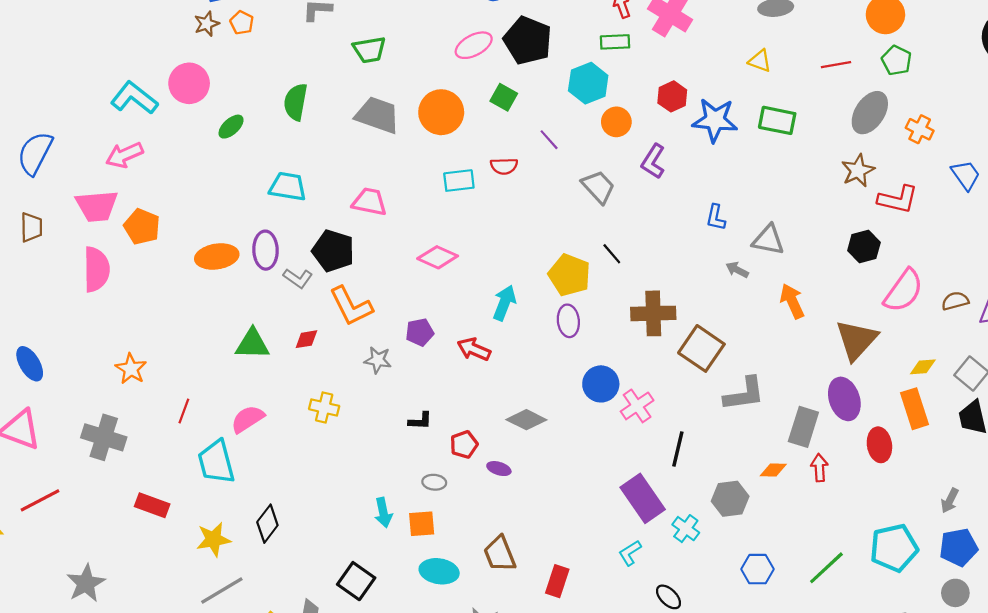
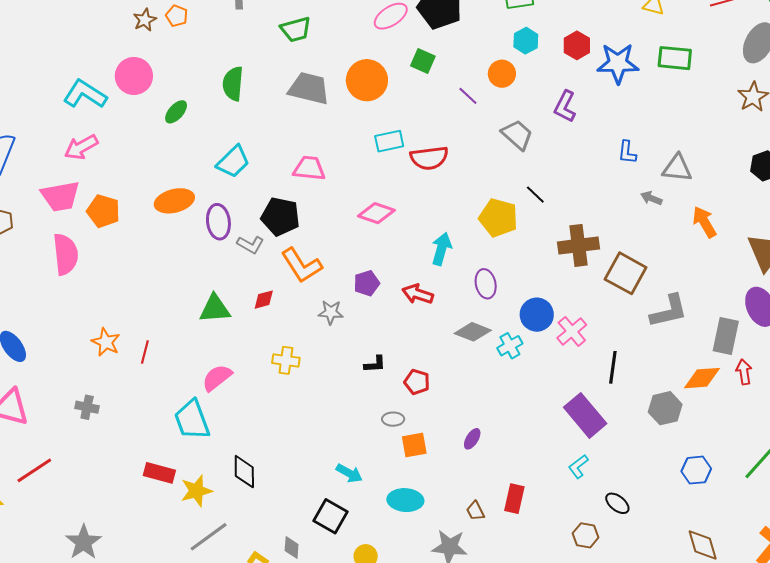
cyan hexagon: (588, 83) -> (526, 41), moved, size x0.7
orange circle: (616, 122) -> (502, 74), moved
red semicircle: (504, 166) -> (429, 158), moved, size x1.5
cyan trapezoid: (288, 187) -> (233, 162), turned 132
orange ellipse: (217, 256) -> (174, 201), moved
purple ellipse: (568, 321) -> (486, 284), moved
red line: (184, 411) -> (145, 352), moved
gray diamond: (526, 420) -> (473, 332), moved
gray cross: (104, 437) -> (87, 407), size x0.6
red pentagon: (464, 445) -> (417, 382), turned -30
purple ellipse: (499, 469) -> (472, 439), moved, turned -70
orange diamond: (773, 470) -> (702, 378), size x1.5
red rectangle: (152, 505) -> (159, 473), moved
cyan arrow: (383, 513) -> (349, 473), moved, turned -44
black diamond: (267, 524) -> (244, 472), turned -32
orange square: (422, 524) -> (414, 445), moved
cyan cross: (686, 529) -> (510, 346), moved, turned 30
brown trapezoid: (500, 554) -> (475, 511), moved, size x0.6

